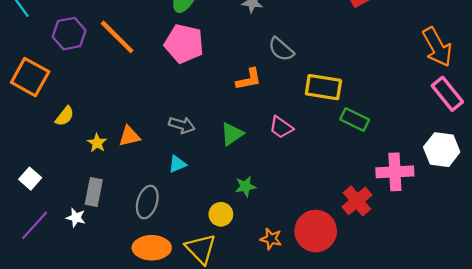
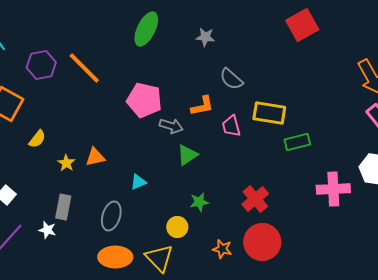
pink pentagon: (184, 44) -> (144, 100), moved
green rectangle: (355, 119) -> (297, 142), turned -40
gray arrow: (182, 125) -> (171, 126), moved
pink trapezoid: (281, 127) -> (231, 126), moved, turned 40
red cross: (357, 201) -> (255, 199), moved

